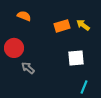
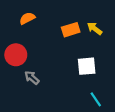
orange semicircle: (24, 16) -> (27, 18), turned -48
cyan line: (84, 87) -> (96, 99), turned -56

